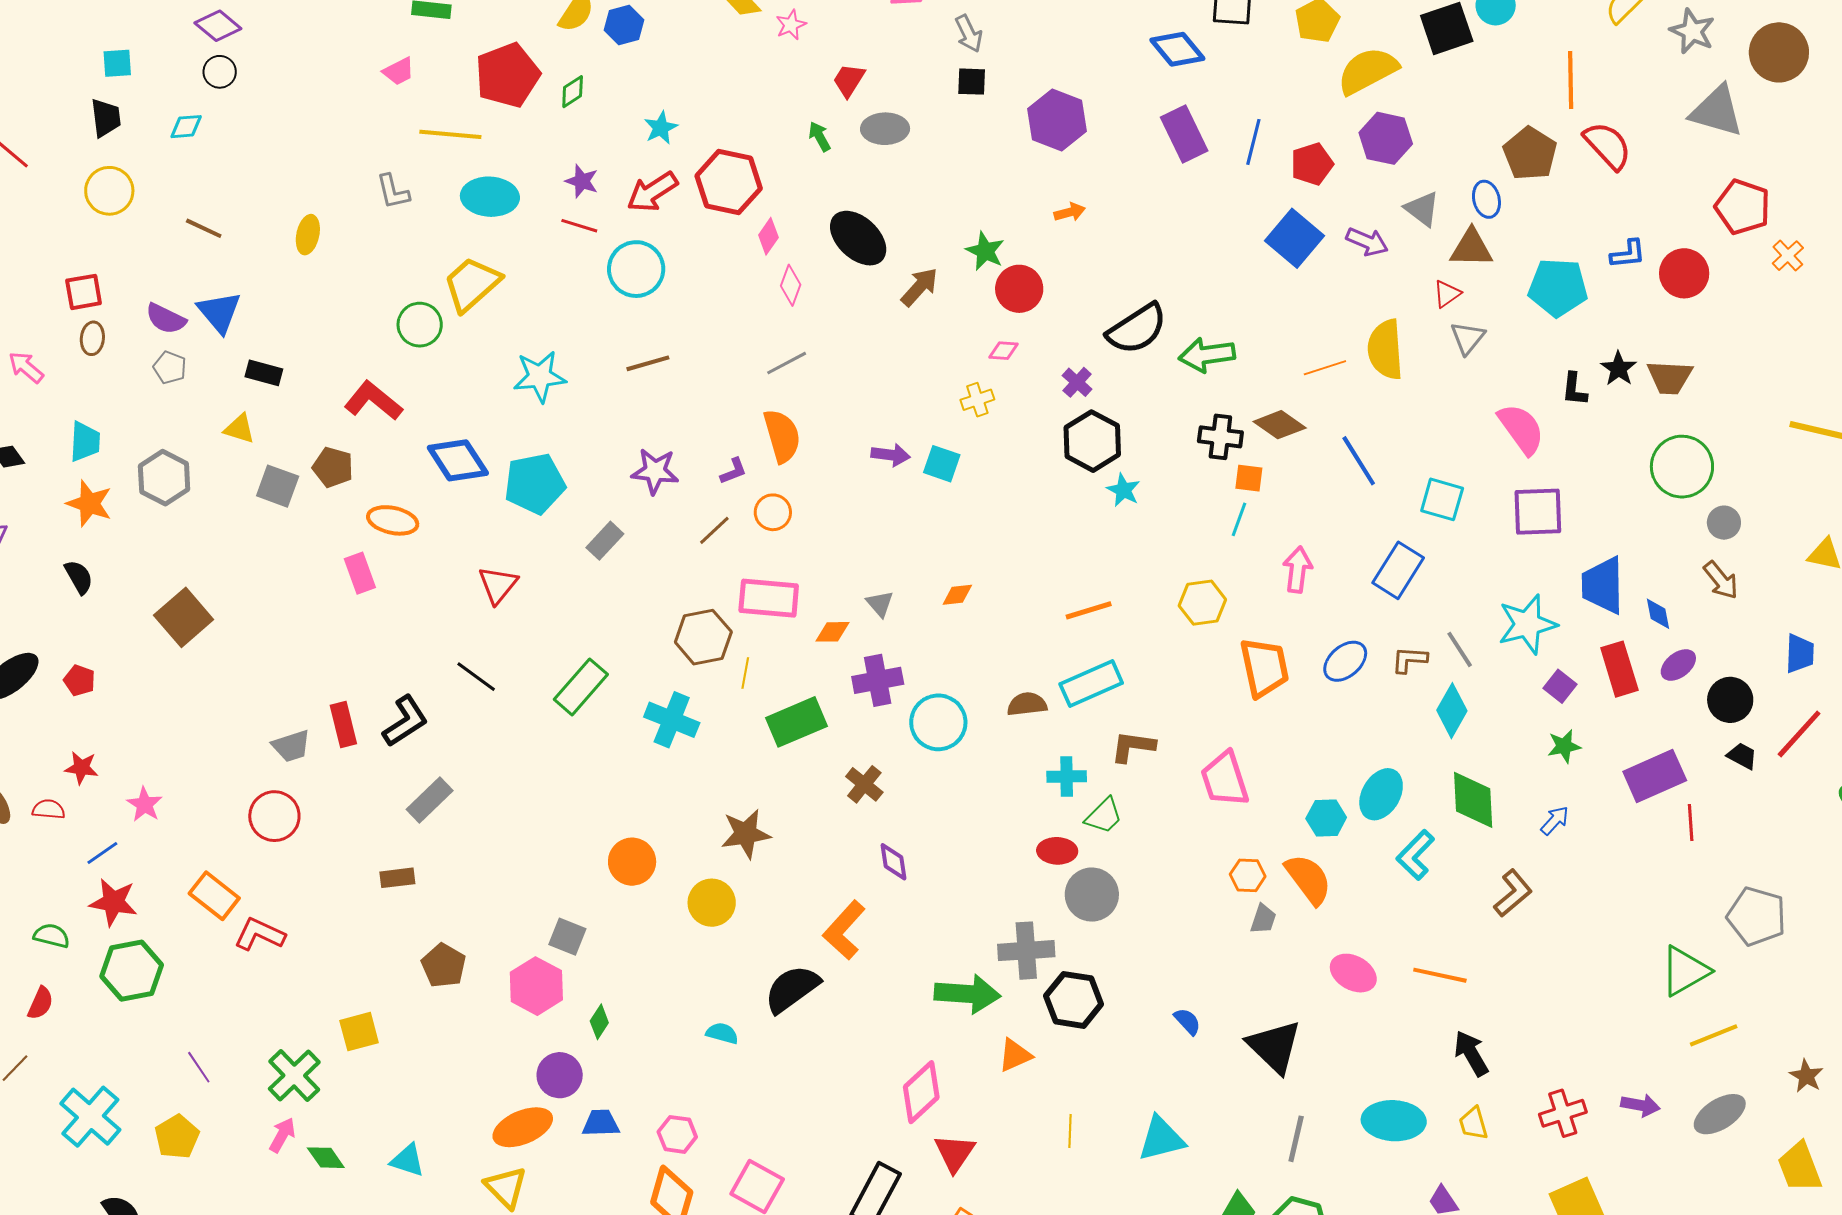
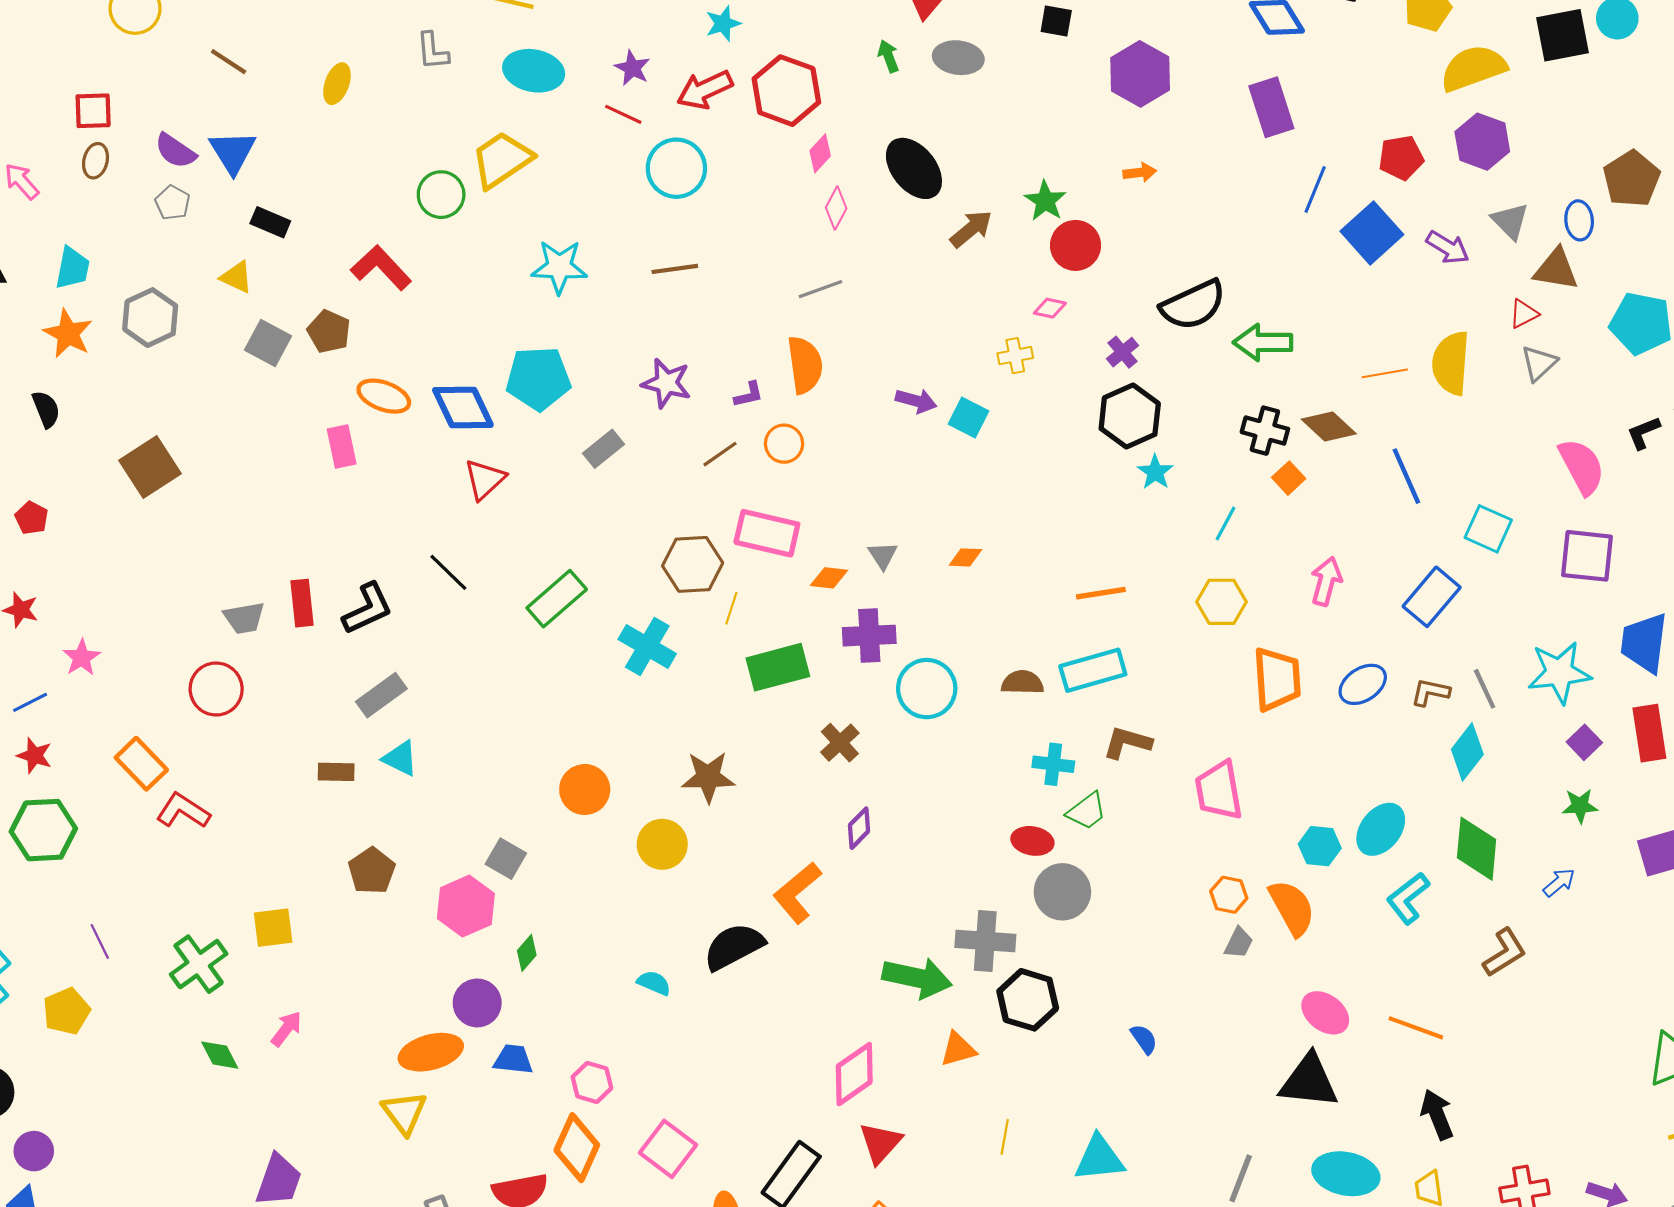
blue line: (1253, 142) -> (1315, 190), moved
black L-shape: (1574, 389) -> (1643, 433), turned 54
blue diamond: (458, 460) -> (463, 407), moved
orange square: (1249, 478) -> (1289, 478), turned 32
cyan line: (1239, 519) -> (1225, 523), moved
purple diamond: (893, 862) -> (859, 828), turned 45
red star: (113, 902) -> (34, 756), size x0.7
black triangle: (1274, 1047) -> (1309, 1081), moved, turned -46
pink arrow: (282, 1135) -> (286, 1029), moved
cyan triangle: (408, 1160) -> (400, 758), moved

